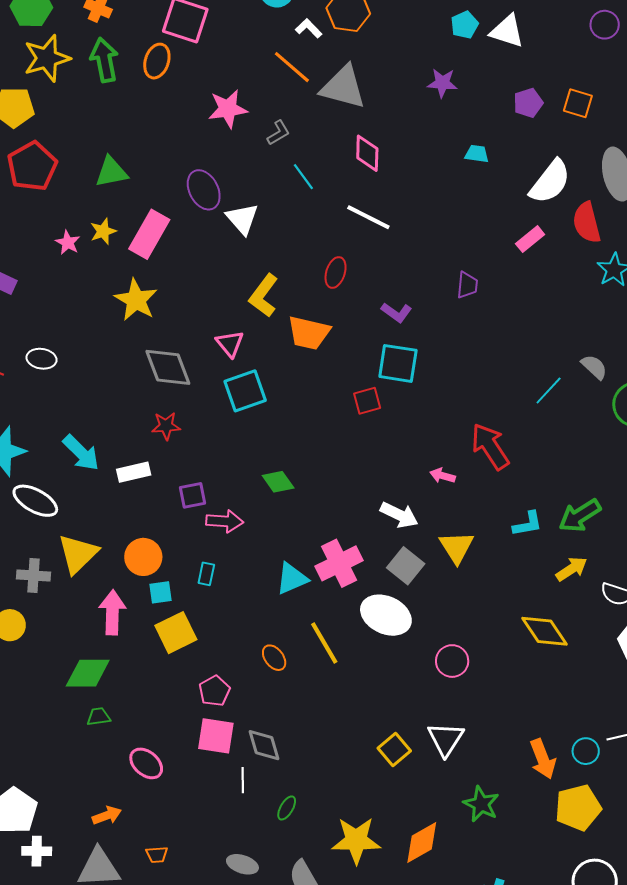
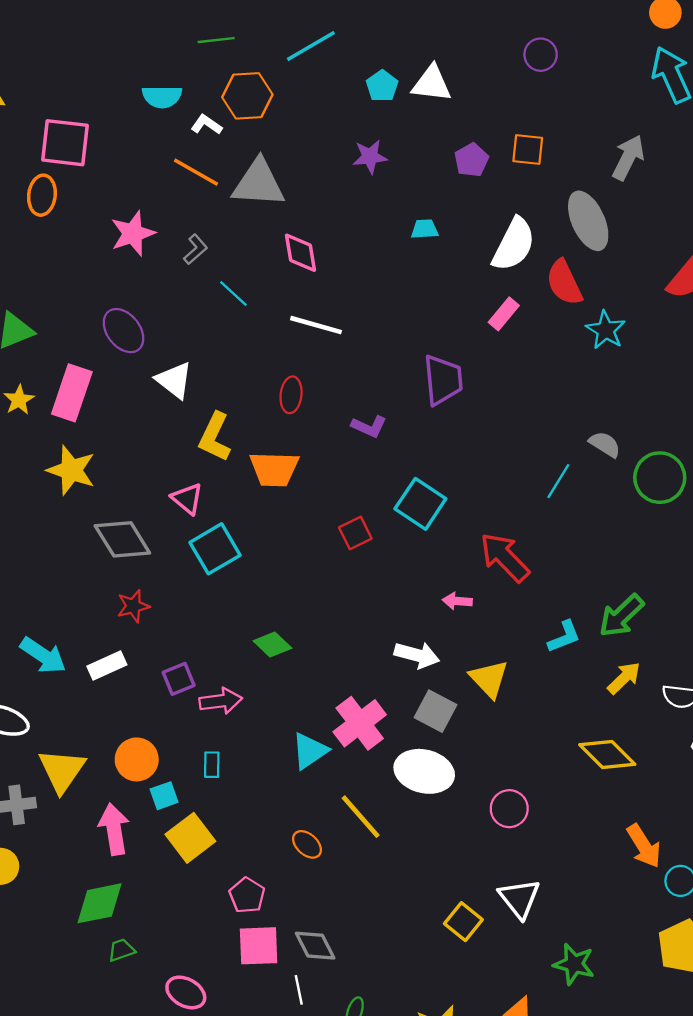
white triangle: (242, 219) -> (174, 380), moved
purple trapezoid: (467, 285) -> (443, 380), size x1.6
cyan square: (398, 363) -> (420, 504), moved, turned 36
orange arrow: (543, 759) -> (644, 846), moved

